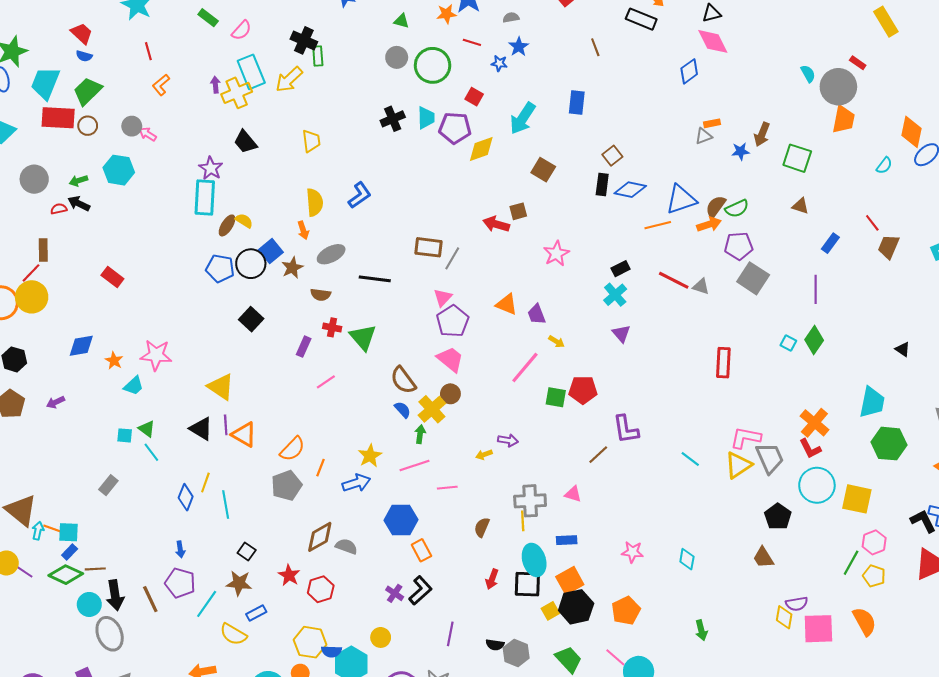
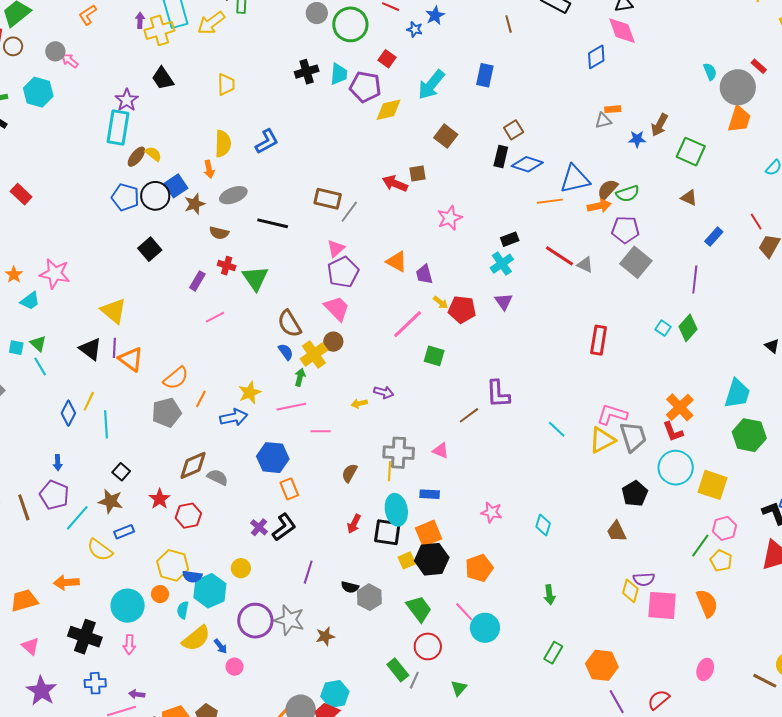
red pentagon: (583, 390) -> (462, 310), moved

